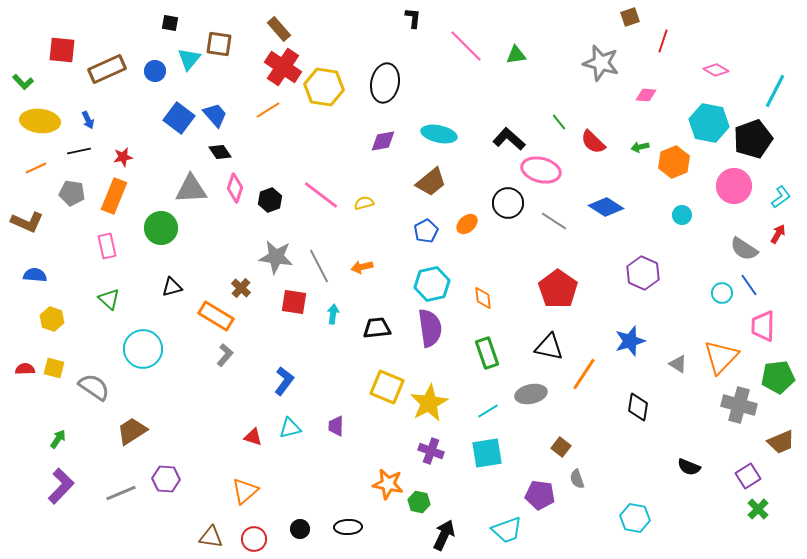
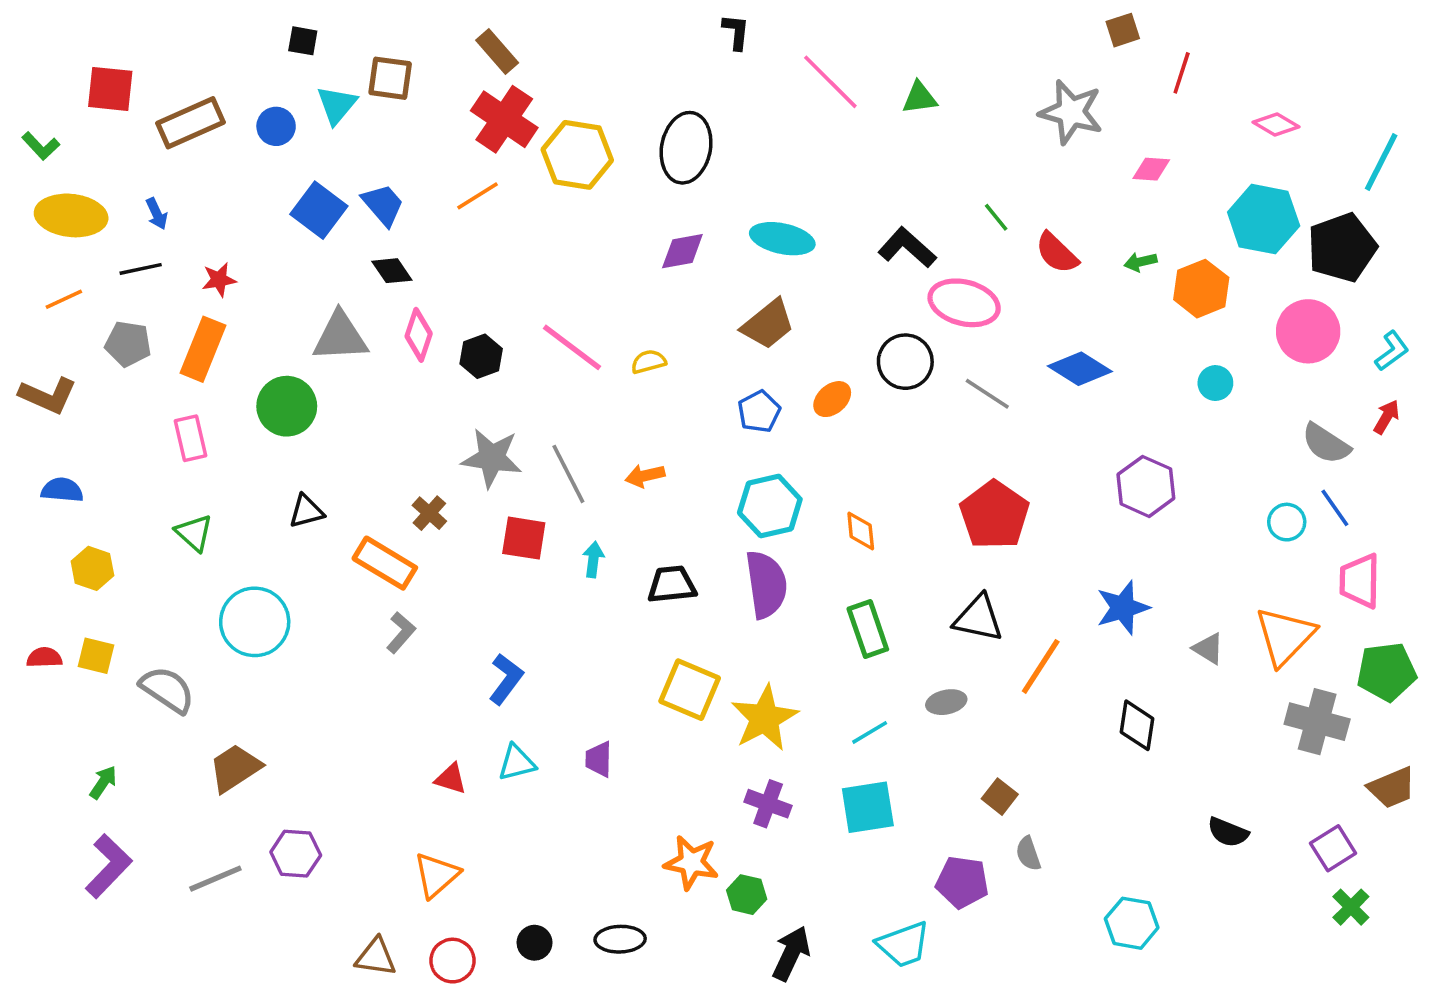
gray ellipse: (531, 394) -> (946, 702), size x0.7

